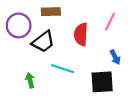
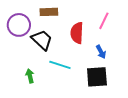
black trapezoid: (43, 42) -> (42, 40), turned -100
blue arrow: (115, 57) -> (101, 52), moved

